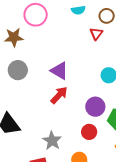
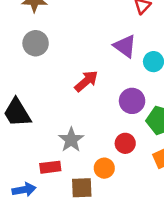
purple triangle: (59, 71) -> (125, 46), moved
red circle: (89, 132) -> (125, 143), moved

